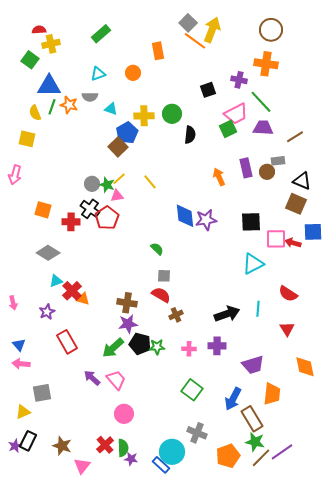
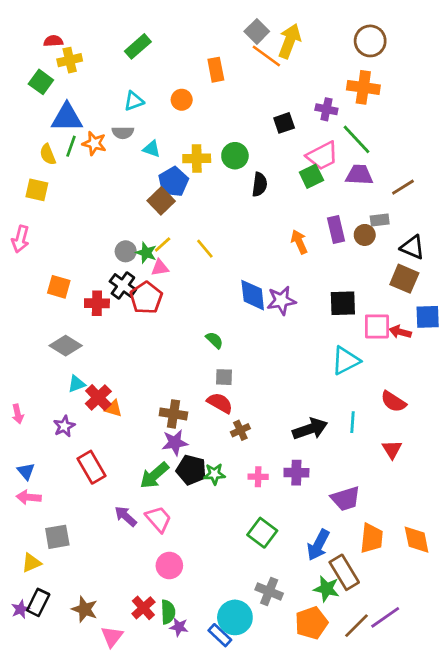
orange diamond: (305, 367) -> (417, 540), moved
green star: (255, 442) -> (326, 589), moved

